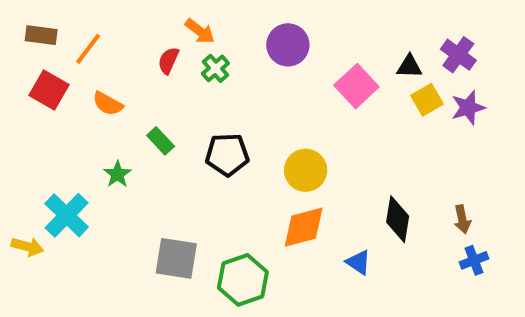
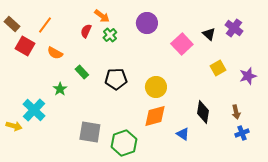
brown rectangle: (41, 35) -> (12, 24), moved, turned 35
black triangle: (409, 66) -> (209, 34), turned 40
yellow square: (427, 100) -> (218, 68), moved
purple star: (468, 108) -> (248, 76), moved

